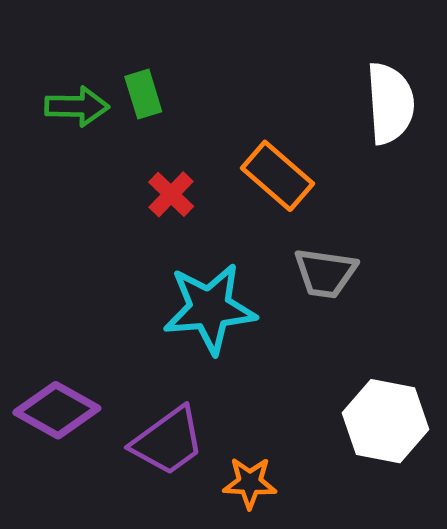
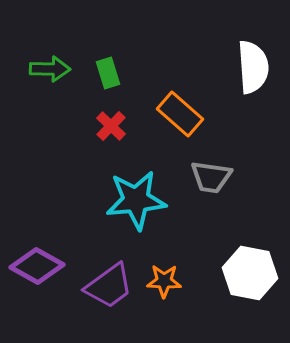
green rectangle: (143, 94) -> (108, 73), moved
orange star: (250, 483) -> (164, 281), moved

